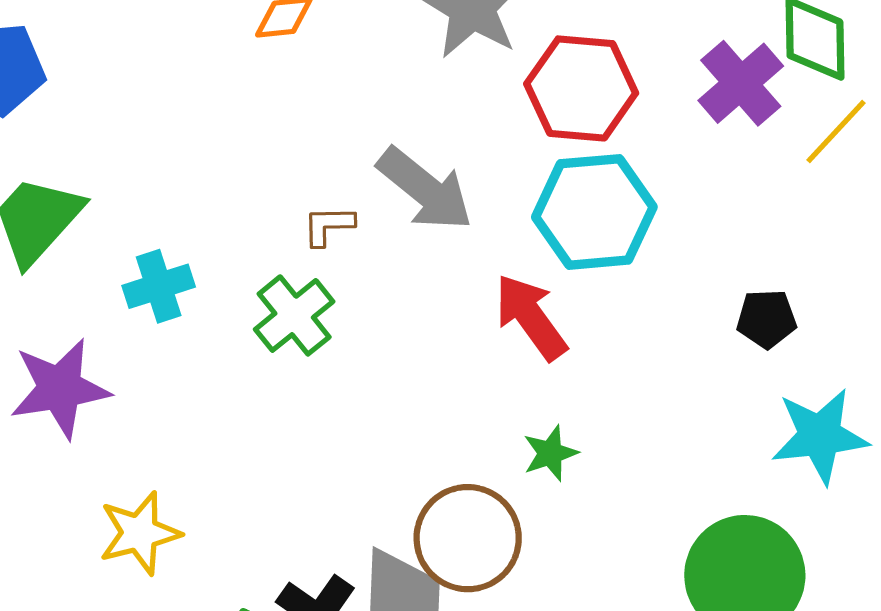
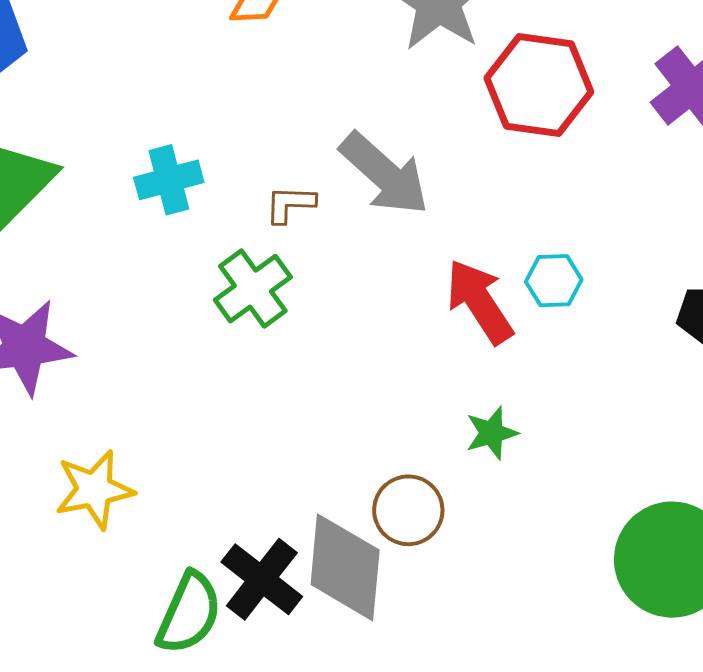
cyan hexagon: (594, 212) -> (554, 281), moved, size x0.5
cyan cross: (159, 286) -> (169, 180), moved
brown circle: (468, 538) -> (408, 510), size x0.7

